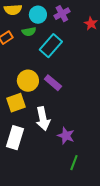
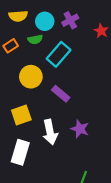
yellow circle: (28, 81) -> (31, 77), moved
purple star: (66, 136) -> (80, 129), moved

